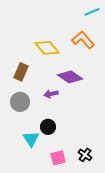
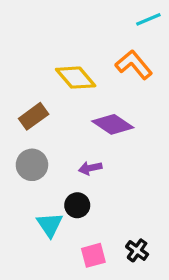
brown rectangle: (21, 72) -> (34, 116), turned 30
purple arrow: (51, 94) -> (90, 168), moved

